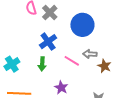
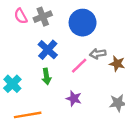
gray cross: (50, 13) -> (43, 17), turned 35
pink line: (72, 61) -> (79, 66), turned -63

